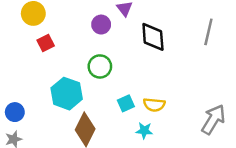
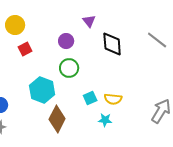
purple circle: (101, 25) -> (66, 41), moved
gray line: (208, 32) -> (157, 40), turned -65

